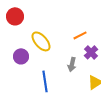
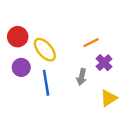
red circle: (15, 16) -> (18, 37), moved
blue line: (45, 81) -> (46, 83), moved

